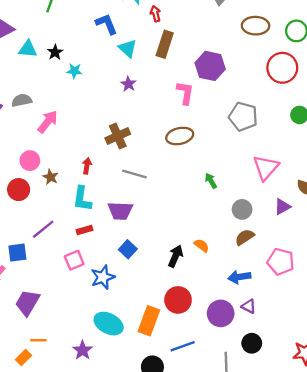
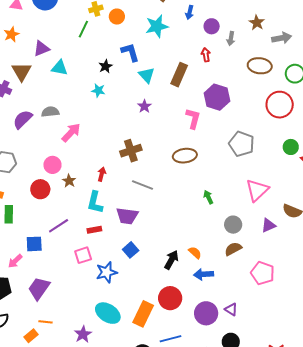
red arrow: (155, 14) -> (206, 55), moved
black star: (55, 52) -> (106, 66), moved
blue arrow: (239, 277) -> (204, 274), moved

